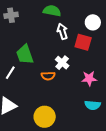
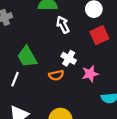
red square: (83, 42) -> (99, 35), moved, turned -30
pink star: (89, 78) -> (90, 74), moved

